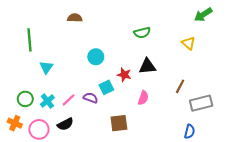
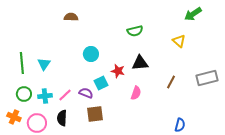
green line: (29, 40) -> (22, 63), moved
cyan cross: (47, 101) -> (45, 96), turned 32
gray rectangle: (201, 103) -> (207, 78), moved
brown square: (119, 123) -> (95, 114), moved
black semicircle: (65, 124) -> (62, 118), turned 119

